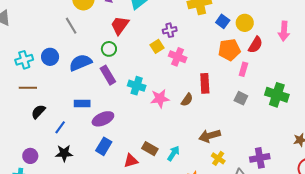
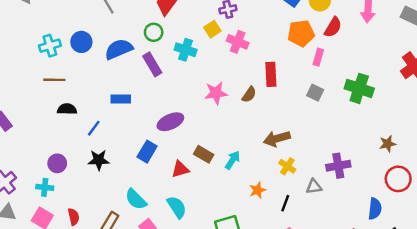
cyan cross: (137, 86) -> (186, 50), moved
black semicircle: (38, 112) -> (67, 109), turned 49
purple ellipse: (103, 119) -> (170, 122), moved

